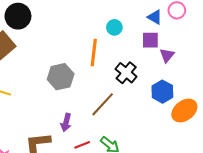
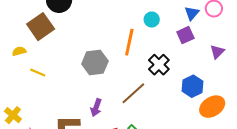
blue triangle: (155, 17) -> (192, 13), turned 35
purple square: (150, 40) -> (185, 35), turned -30
purple triangle: (167, 55) -> (217, 52), moved

